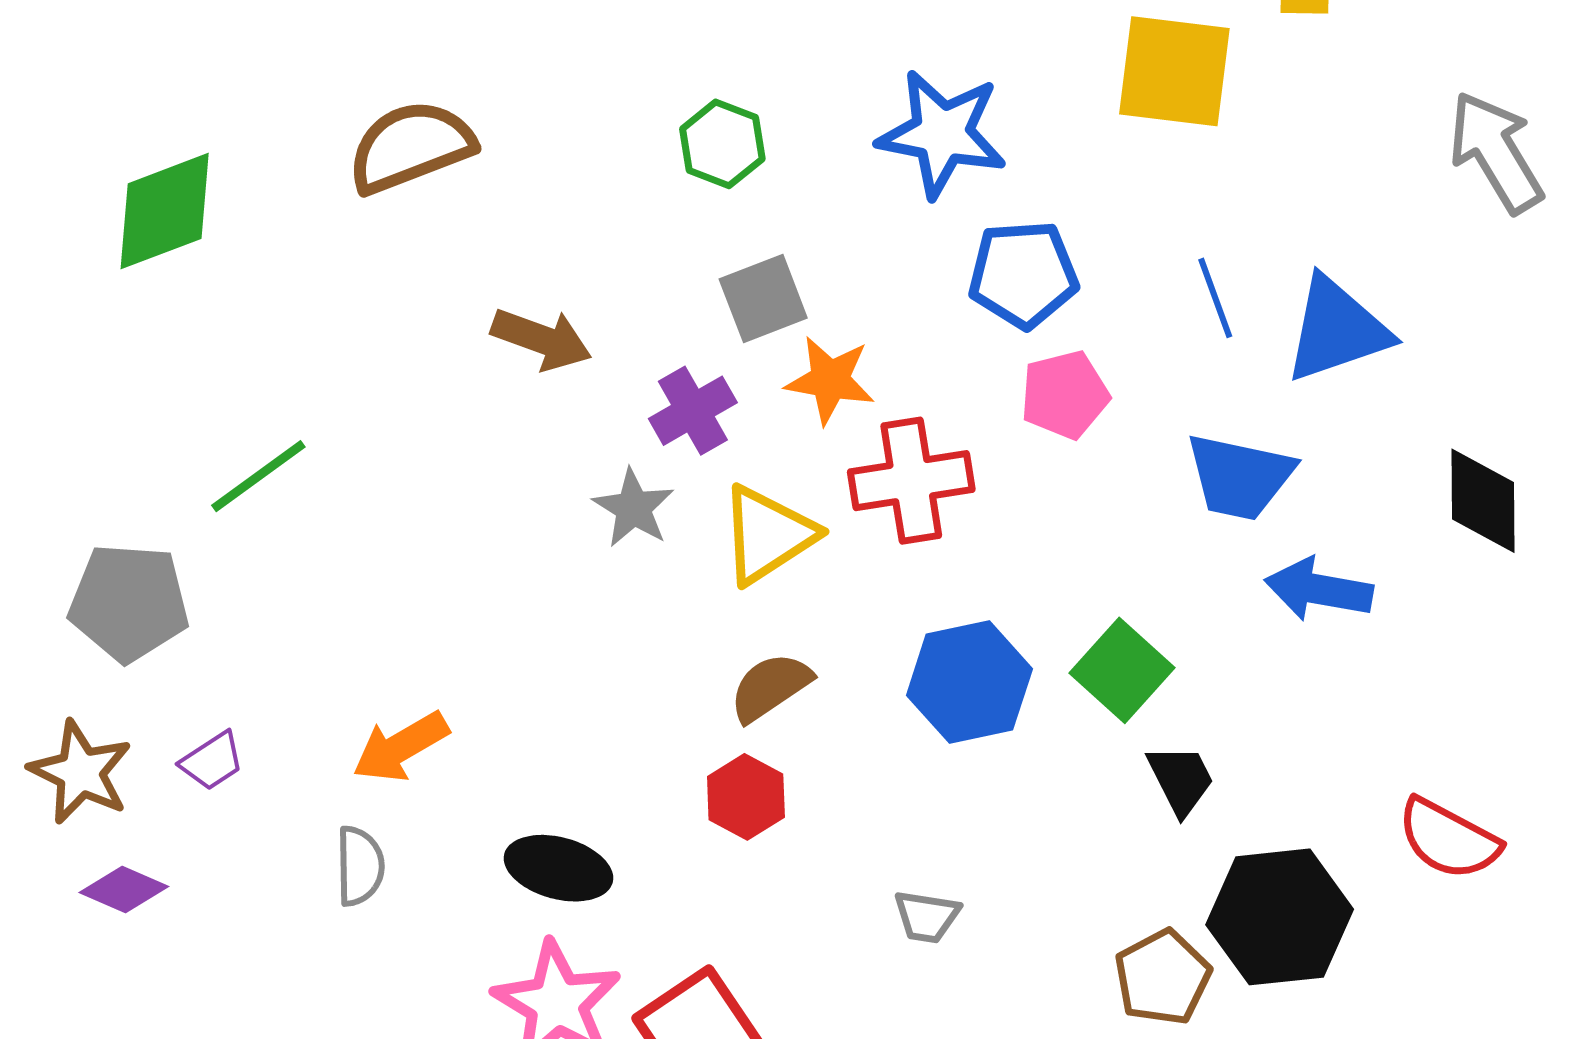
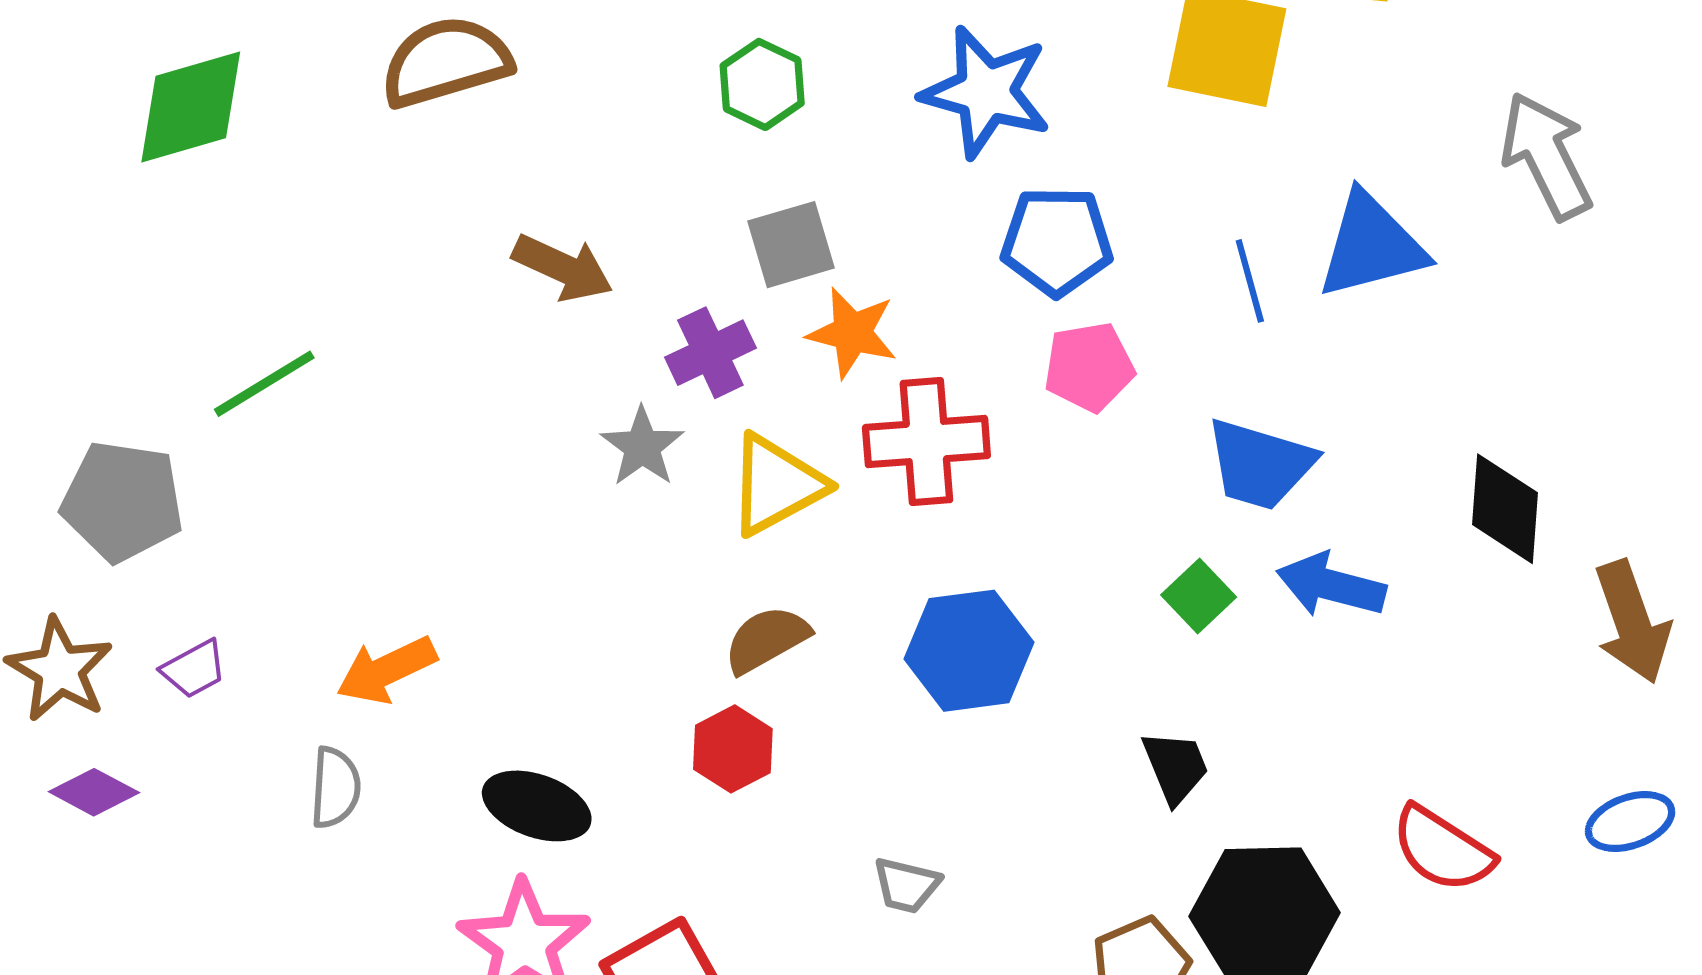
blue triangle: (1337, 330) -> (1371, 246), moved
green square: (1122, 670) -> (1199, 596), moved, size x0.7

